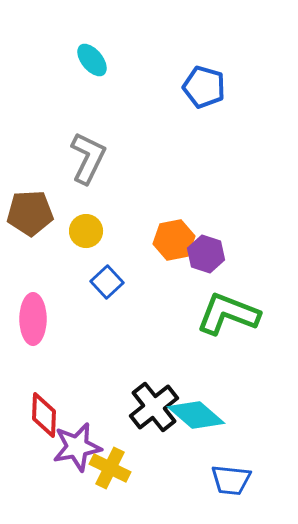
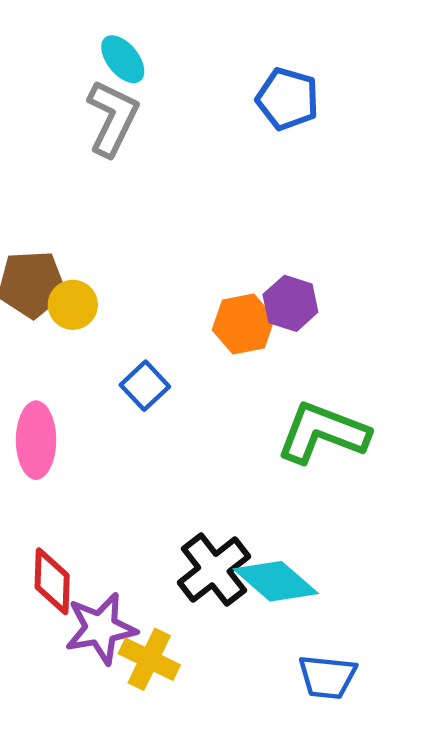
gray L-shape: (88, 158) -> (112, 118), moved
yellow circle: (86, 231) -> (73, 305), moved
purple hexagon: (206, 254) -> (290, 303), moved

